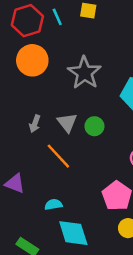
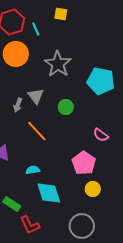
cyan line: (57, 17) -> (36, 29), moved
gray triangle: (67, 122) -> (36, 96), moved

